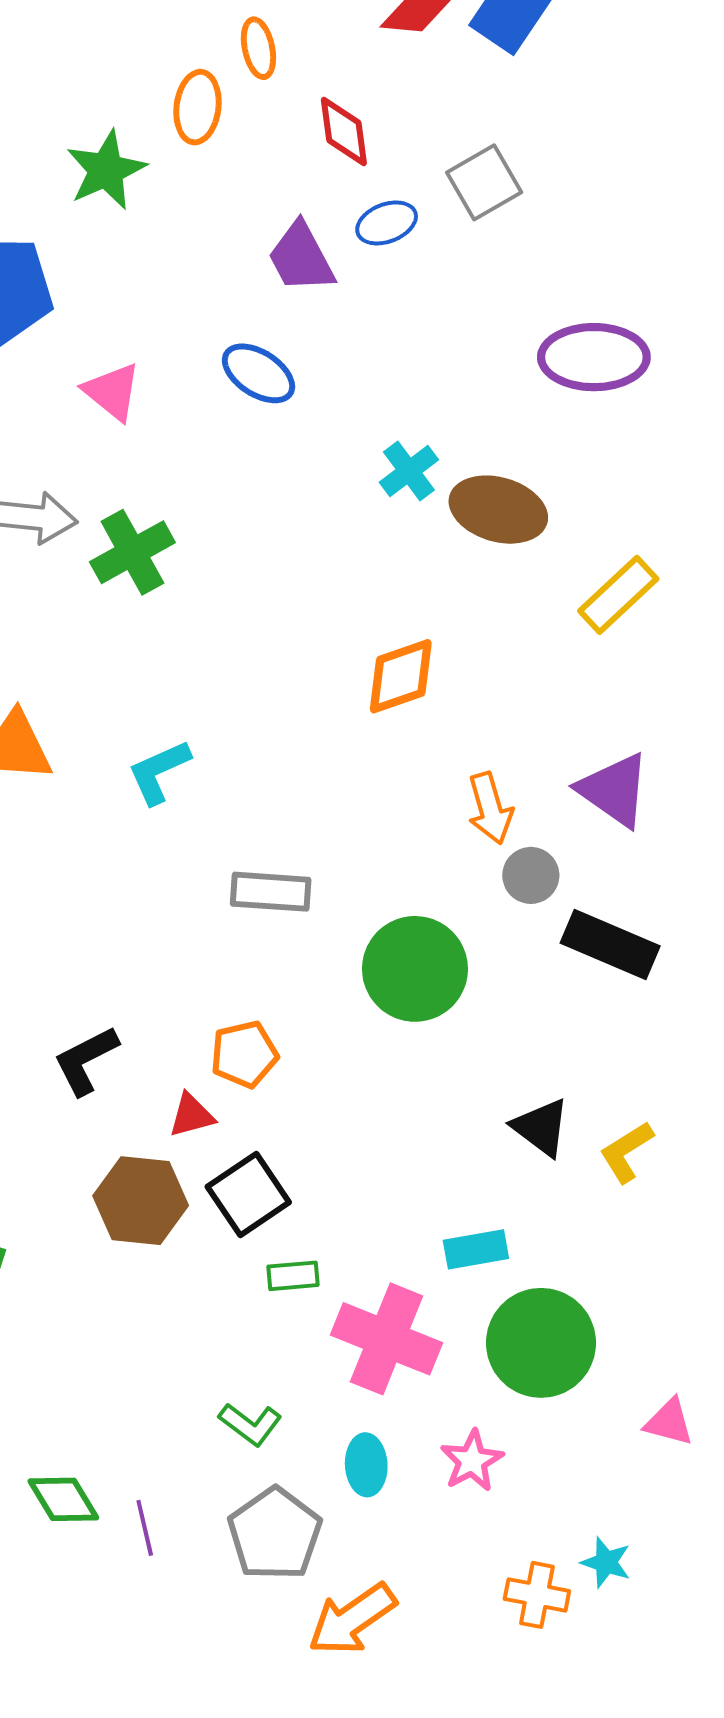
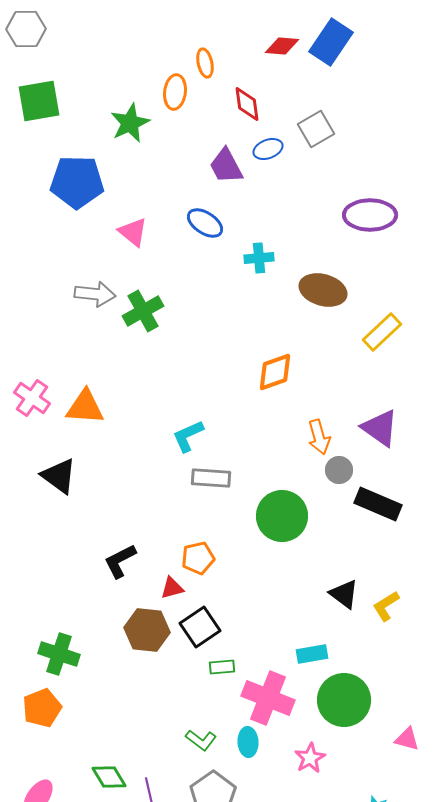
cyan cross: (409, 471) -> (259, 258), moved, turned 32
cyan L-shape: (159, 772) -> (188, 436), moved
cyan ellipse: (366, 1465) -> (248, 742), moved

